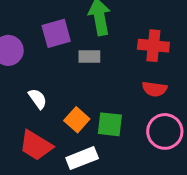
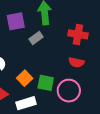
gray rectangle: (89, 57) -> (36, 38), turned -40
pink circle: (165, 131) -> (69, 91), moved

